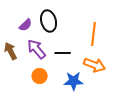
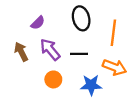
black ellipse: (49, 21) -> (81, 18), moved

